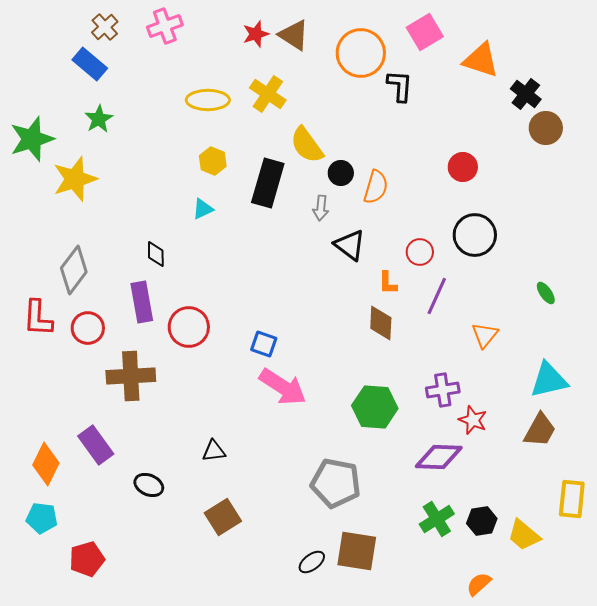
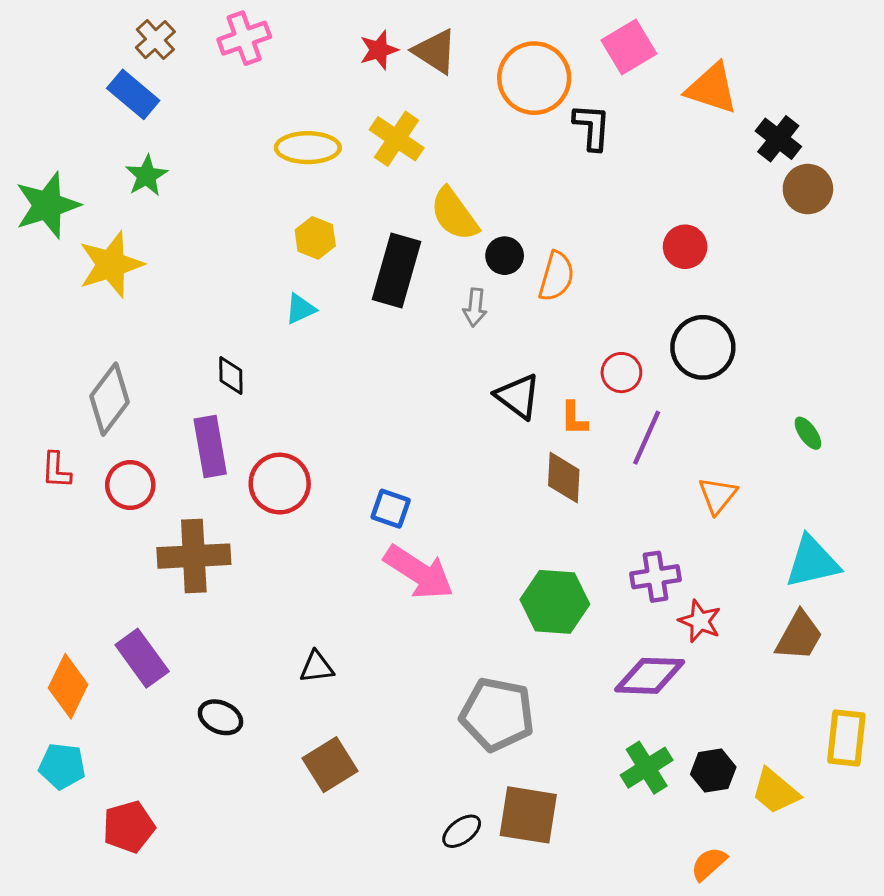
black triangle: (350, 245) -> (518, 396), moved
red L-shape: (38, 318) -> (56, 470), size x0.7

